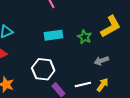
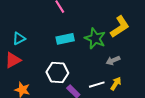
green star: (85, 37) -> (95, 38), size x1.5

